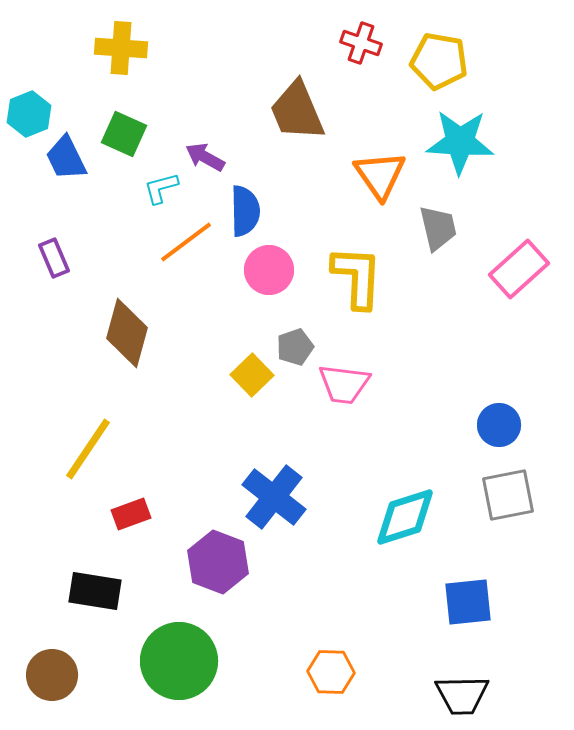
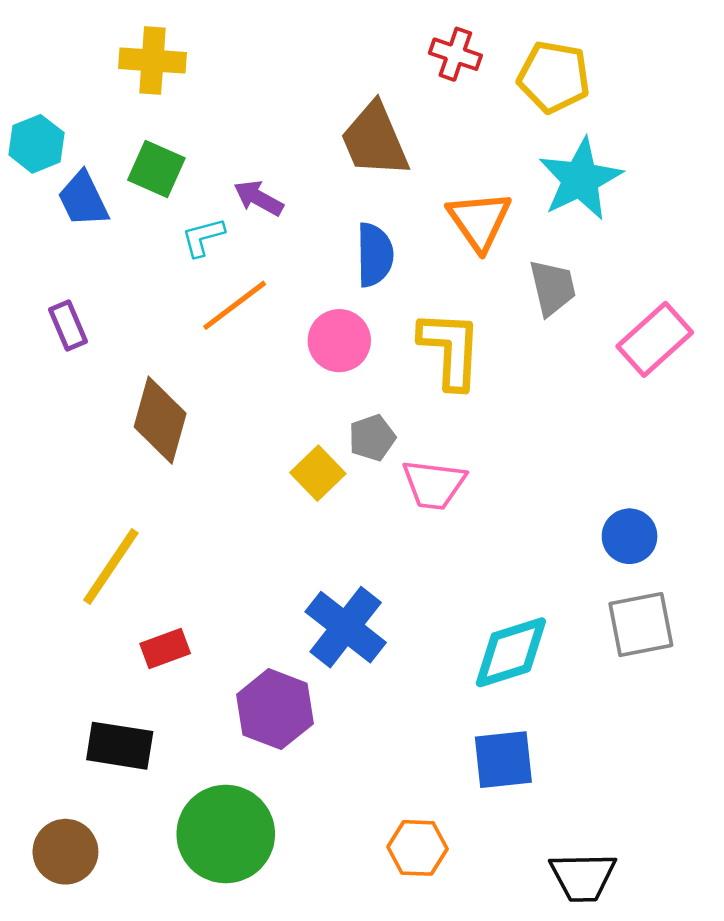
cyan star: (460, 142) -> (580, 179), turned -30
blue semicircle: (245, 211) -> (375, 255), moved
blue square: (468, 602) -> (503, 760), moved

